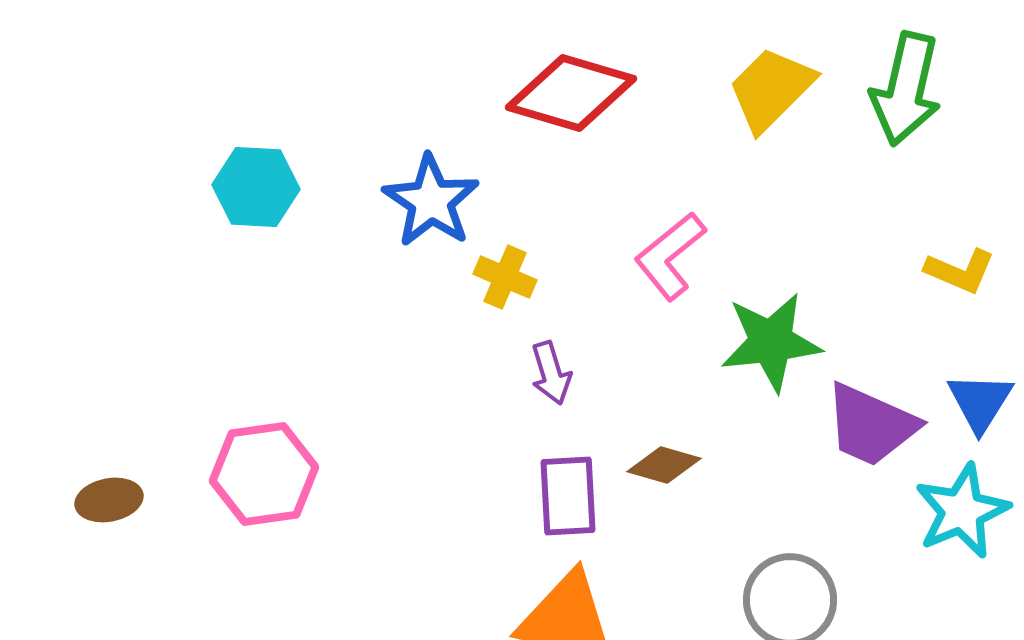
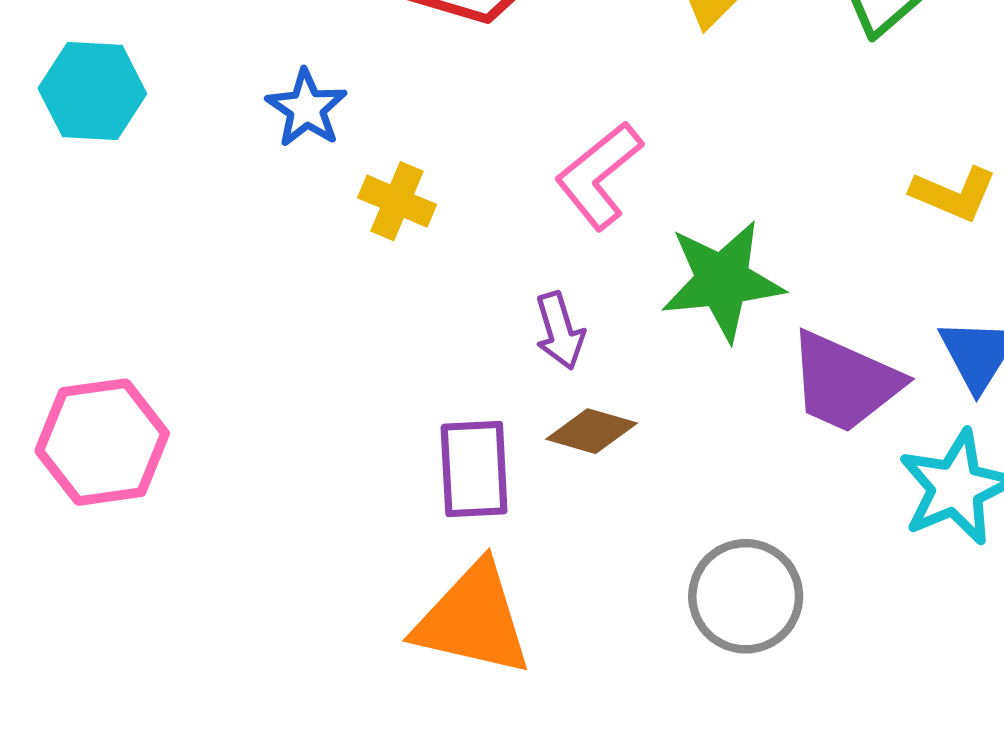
blue star: (431, 201) -> (307, 108), size x0.7
purple arrow: (551, 373) -> (560, 331), moved

